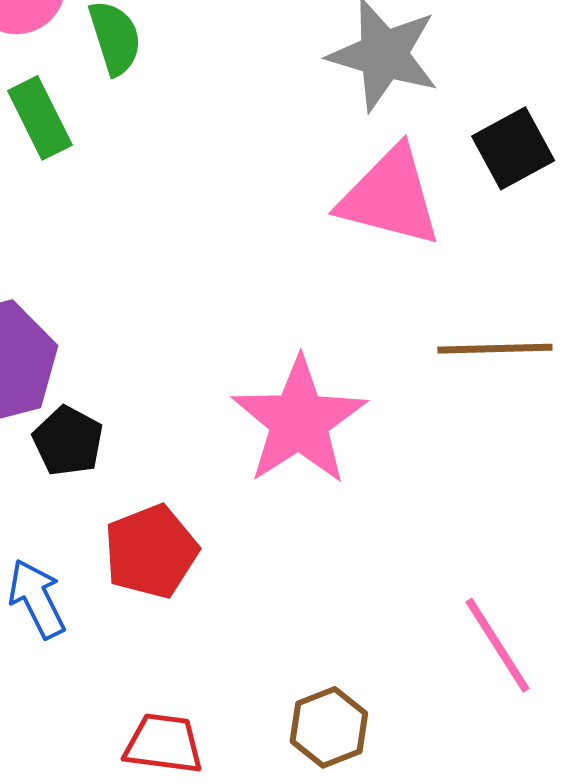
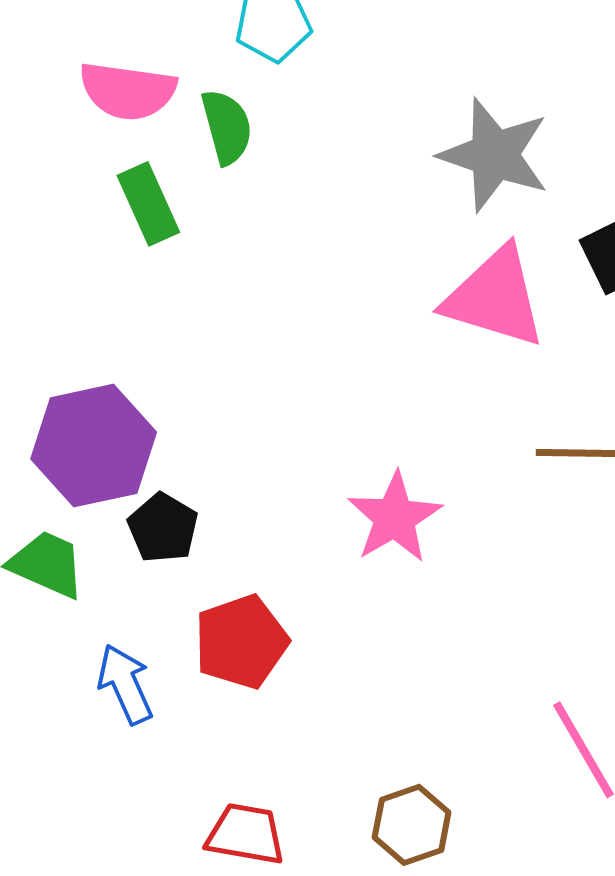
pink star: (299, 421) -> (395, 518), size x0.7

